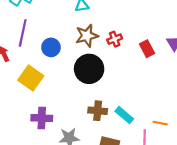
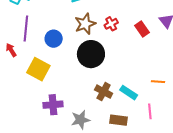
brown cross: (98, 111) -> (104, 92), turned 30
orange line: (160, 123) -> (158, 82), moved

